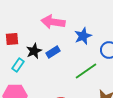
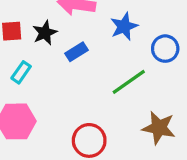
black star: (34, 51) -> (45, 33), moved

